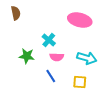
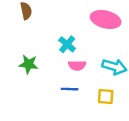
green star: (27, 56) -> (29, 64), moved
blue line: (51, 76) -> (70, 89), turned -56

